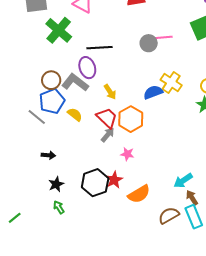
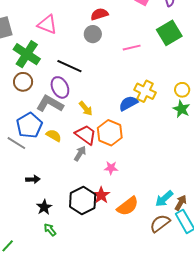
gray circle: (149, 43) -> (93, 34), moved
black line: (100, 48) -> (69, 66), turned 35
brown circle: (51, 80) -> (23, 82), moved
gray arrow: (108, 135) -> (80, 153), moved
cyan arrow: (183, 181) -> (164, 199), moved
brown arrow: (192, 198) -> (181, 203), turned 70

